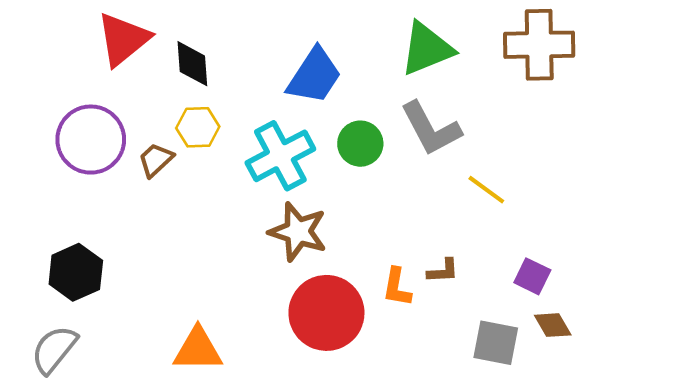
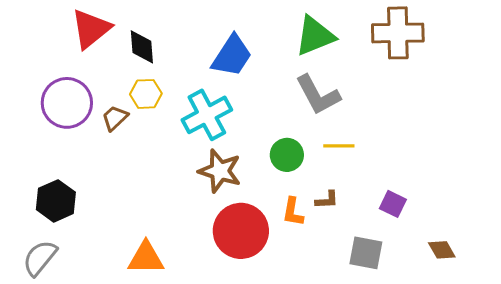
green circle: (360, 144) -> (287, 155), moved
yellow line: (486, 190) -> (339, 146), moved, turned -36
brown diamond: (553, 325) -> (442, 250), moved

